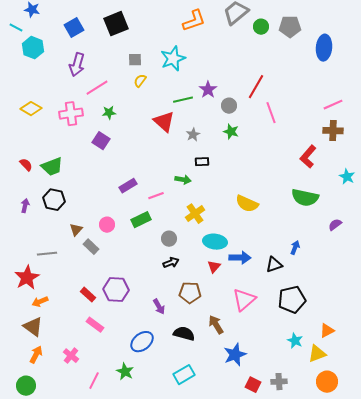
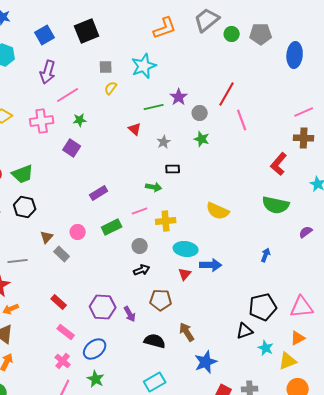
red triangle: (164, 122) -> (135, 129), size x0.6
pink line: (156, 196) -> (140, 211), moved
yellow cross: (195, 214) -> (166, 221), turned 30
black triangle: (274, 265) -> (245, 331), moved
purple hexagon: (116, 290) -> (103, 307), moved
pink triangle: (244, 300) -> (302, 307), moved, turned 35
blue ellipse: (142, 342) -> (95, 349), moved
pink cross: (71, 356) -> (63, 361), moved

